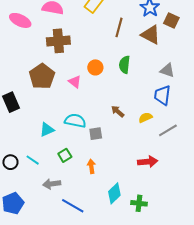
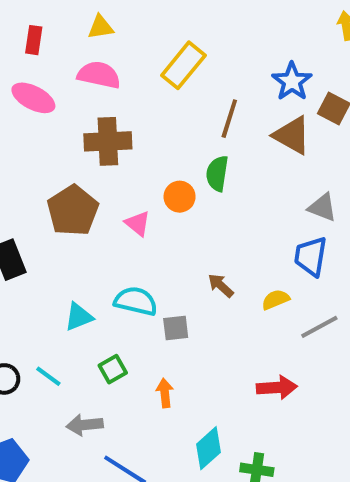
green semicircle: (125, 65) -> (217, 174), moved

